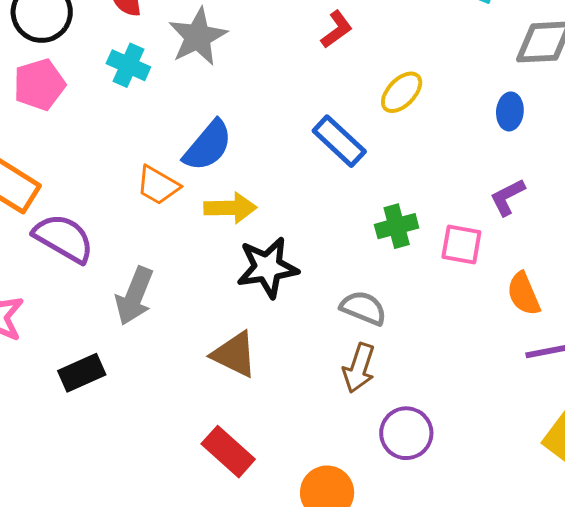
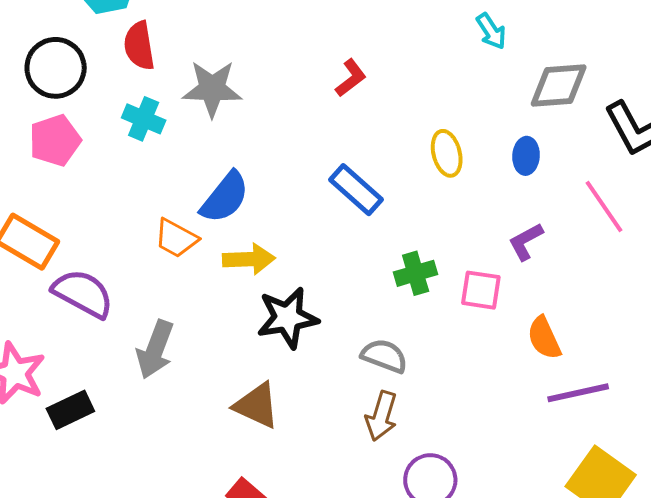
gray star: (198, 37) -> (212, 89), turned 30
yellow ellipse: (402, 92) -> (447, 153), moved, turned -57
black rectangle: (82, 373) -> (70, 410), moved

